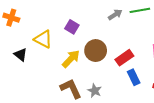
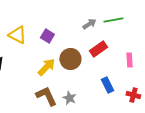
yellow triangle: (43, 39) -> (17, 35), moved
red rectangle: (124, 58) -> (98, 49), moved

